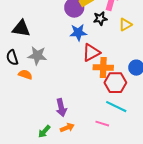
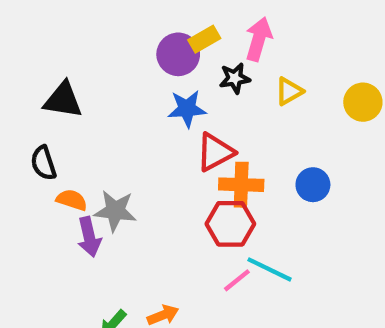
gray star: (37, 56) -> (115, 211), moved
red hexagon: (115, 83) -> (230, 224), moved
purple arrow: (61, 108) -> (89, 237), moved
pink line: (102, 124) -> (237, 280), moved, turned -56

